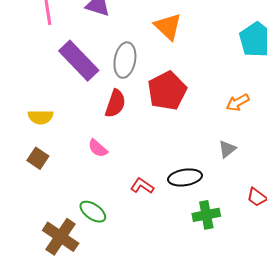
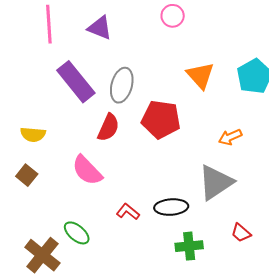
orange triangle: (168, 27) -> (200, 75), moved
red pentagon: (167, 91) -> (161, 119), turned 30
pink semicircle: (98, 148) -> (87, 170), size x1.6
gray triangle: (227, 149) -> (216, 182), size x2.0

